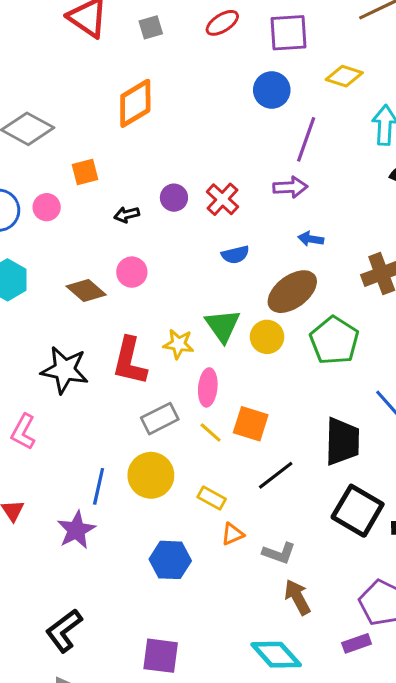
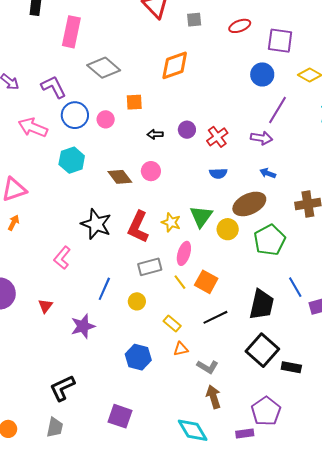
yellow circle: (151, 475) -> (137, 301), size x0.6
blue line: (99, 486) -> (104, 289), moved

